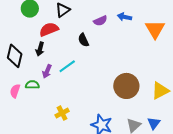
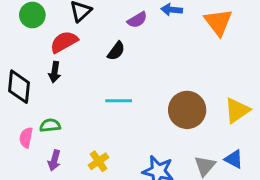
black semicircle: (83, 40) -> (116, 51), turned -112
cyan line: (67, 66) -> (119, 101), moved, turned 42
purple arrow: (47, 71) -> (54, 160), moved
blue triangle: (154, 123) -> (234, 159), turned -32

